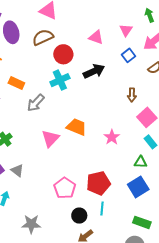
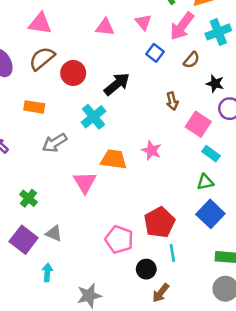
pink triangle: (96, 37) -> (105, 27), moved
cyan cross: (60, 80) -> (94, 117), moved
orange rectangle: (16, 83) -> (34, 107), moved
gray arrow: (36, 103) -> (55, 143), turned 30
pink star: (112, 137) -> (151, 150), moved

